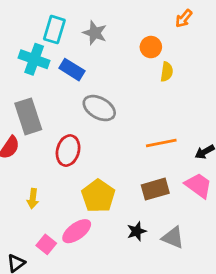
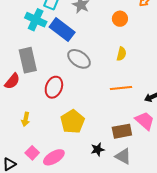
blue rectangle: (72, 70) -> (62, 30), size x1.4
yellow semicircle: (167, 72) -> (121, 54), moved
brown rectangle: (155, 189) -> (122, 131), moved
pink ellipse: (77, 231) -> (54, 157), moved

